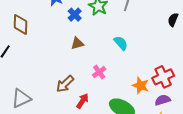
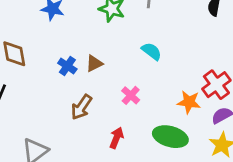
blue cross: (75, 15) -> (67, 66), moved
brown arrow: (65, 84) -> (81, 107), moved

